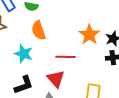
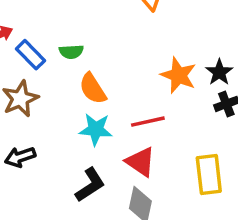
cyan star: (24, 54) -> (96, 129), moved

